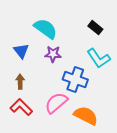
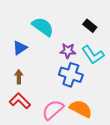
blue triangle: (21, 51) -> (20, 48), turned 35
purple star: (53, 54) -> (68, 51), moved
pink semicircle: (56, 103) -> (53, 110), moved

